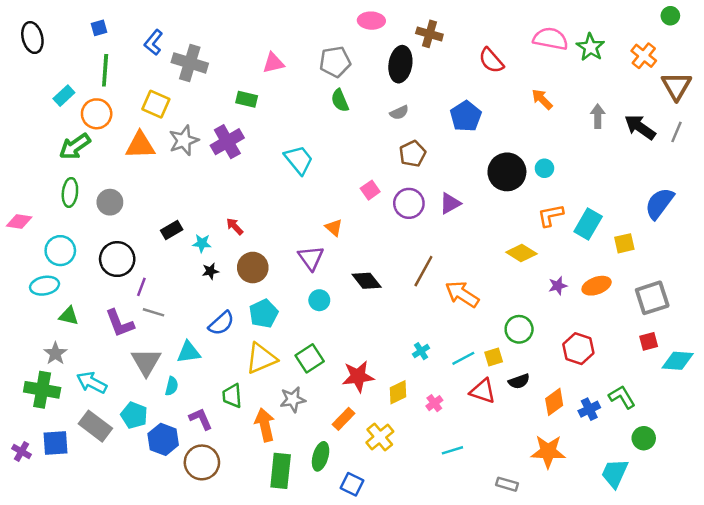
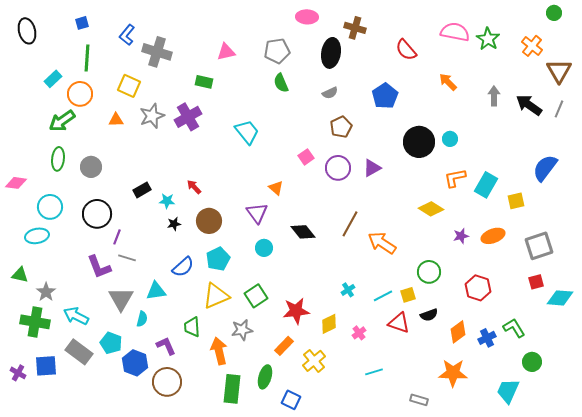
orange triangle: (140, 145) -> (116, 120), size x0.6
green triangle: (69, 316) -> (20, 275), moved

